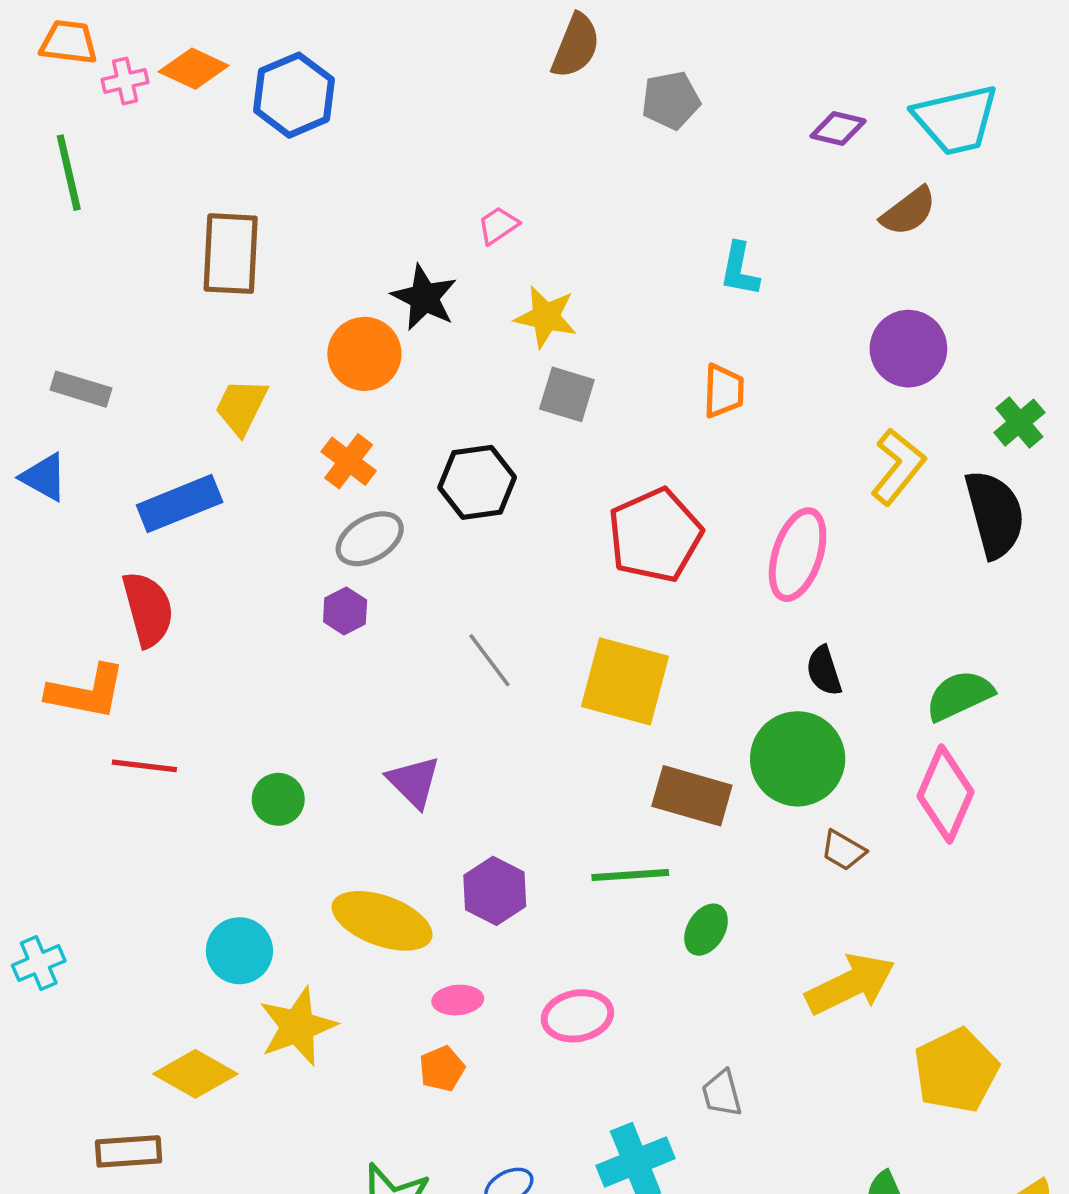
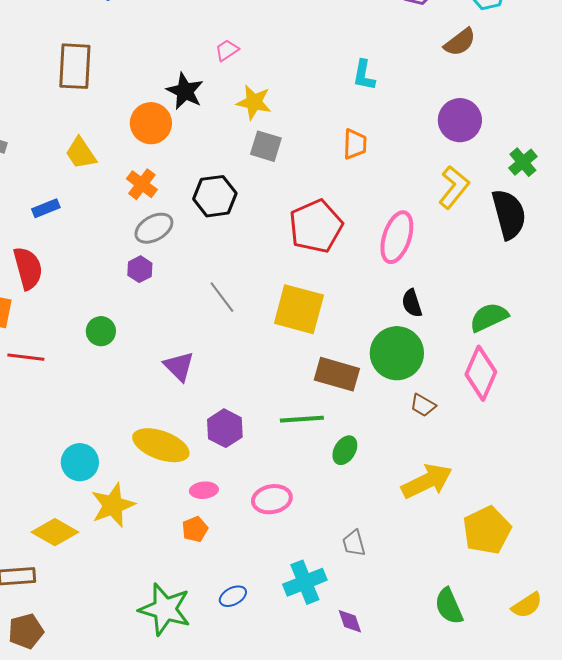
yellow trapezoid: (241, 407) -> (81, 153), turned -60
blue rectangle: (180, 504) -> (46, 208), size x0.6
green circle: (278, 799) -> (101, 331), moved

